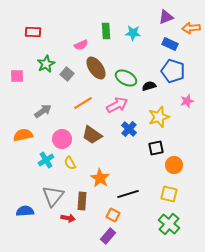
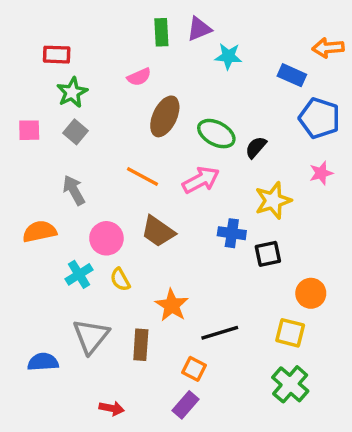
purple triangle: (166, 17) -> (199, 29), moved
green rectangle: (106, 31) -> (161, 32), moved
green star: (46, 64) -> (72, 92), moved
brown ellipse: (96, 68) -> (165, 116), turned 60
blue pentagon: (173, 71) -> (319, 118), moved
gray square: (67, 74) -> (76, 132), moved
black semicircle: (149, 86) -> (256, 147), turned -32
orange line: (83, 103) -> (143, 177), turned 60
gray arrow: (43, 111) -> (74, 190), turned -84
blue cross: (129, 129) -> (232, 233), moved, turned -35
orange circle: (174, 165) -> (311, 293), moved
red arrow: (68, 218) -> (112, 408), moved

